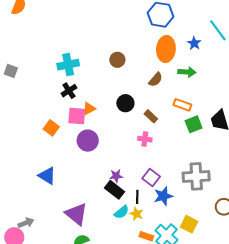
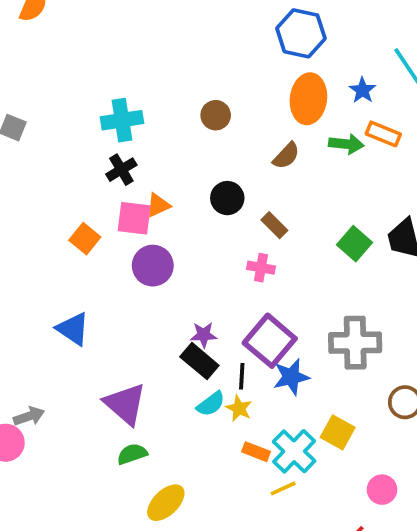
orange rectangle: (182, 105) -> (383, 134), moved
green square: (194, 124) -> (354, 244), turned -30
purple square: (151, 177) -> (270, 341), size x1.5

